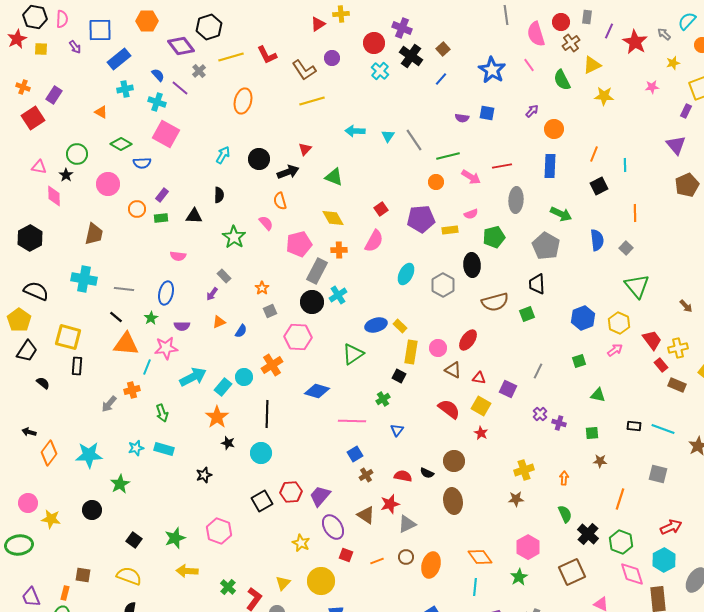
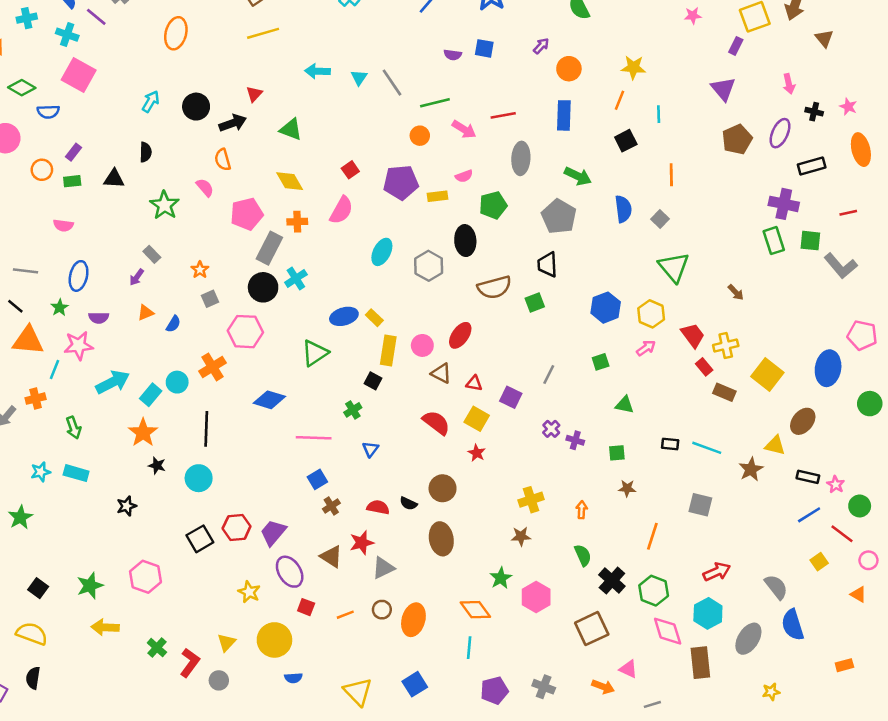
yellow star: (604, 96) -> (633, 67), moved
pink semicircle: (178, 256) -> (63, 225), moved
green star: (519, 577) -> (501, 578), moved

